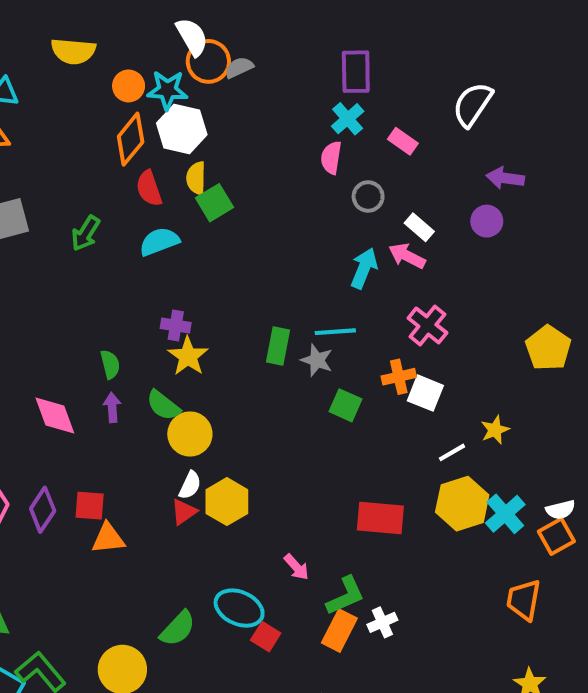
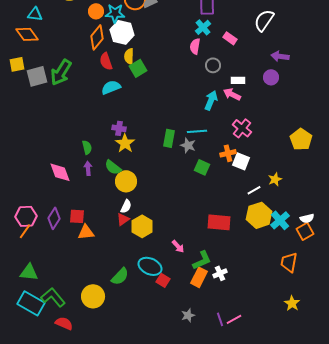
white rectangle: (419, 227) -> (238, 80), turned -40
green arrow: (86, 233) -> (61, 72), moved, size x1.5
yellow hexagon: (227, 502) -> (142, 226), moved

